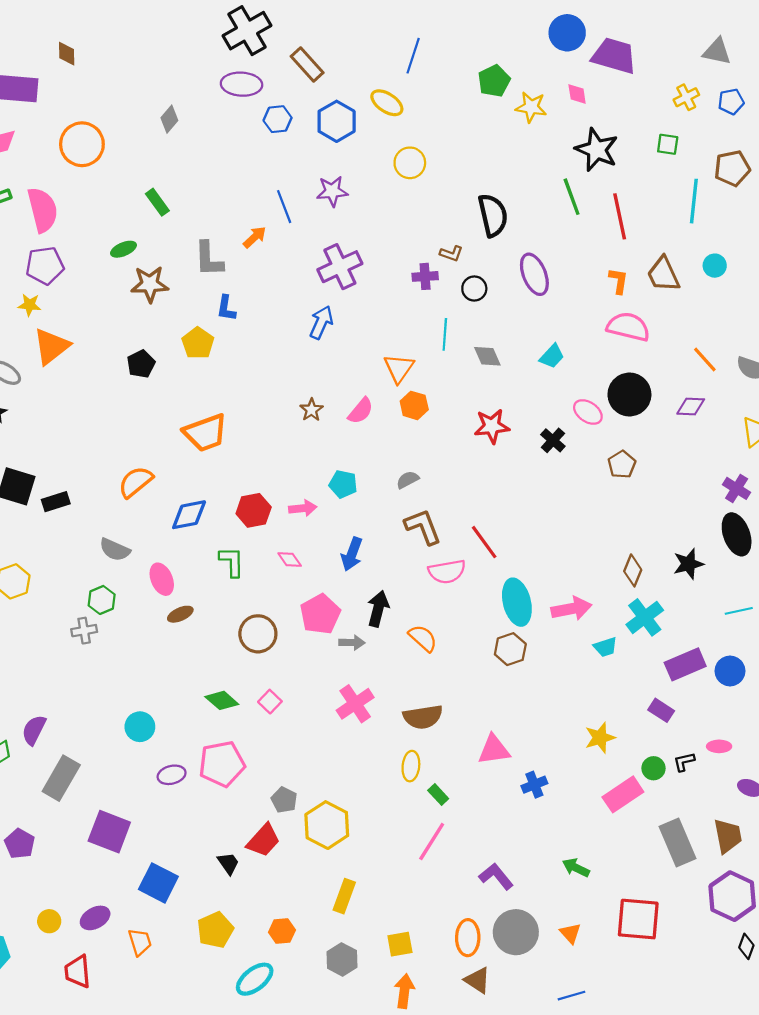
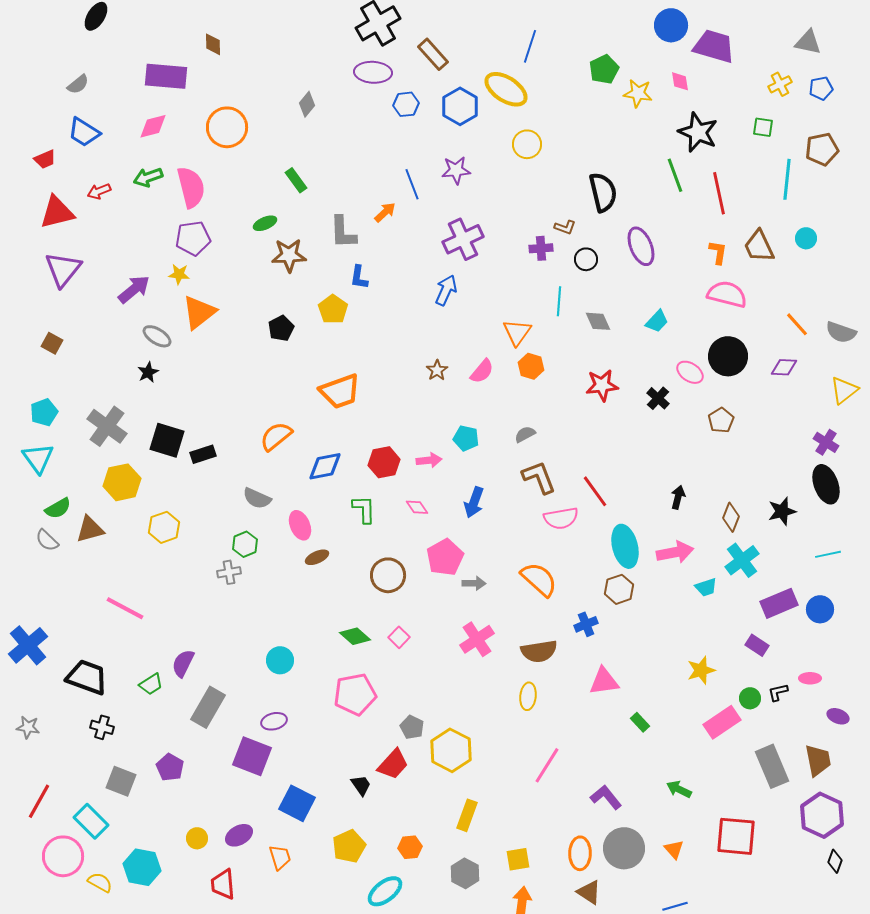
yellow ellipse: (387, 103) -> (506, 89), size x1.4
black arrow: (378, 609) -> (678, 497), moved, size x0.7
orange semicircle: (423, 638) -> (539, 579), size x1.4
purple ellipse: (172, 775) -> (274, 721), moved
blue cross: (534, 785) -> (586, 624), moved
green rectangle: (438, 794) -> (640, 722), moved

